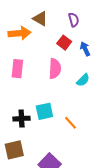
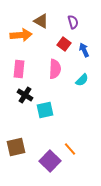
black cross: (22, 119) -> (25, 95), moved, turned 35
orange line: (70, 123) -> (70, 149), moved

